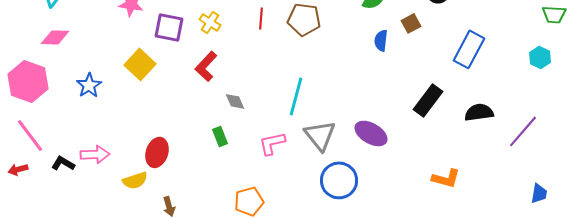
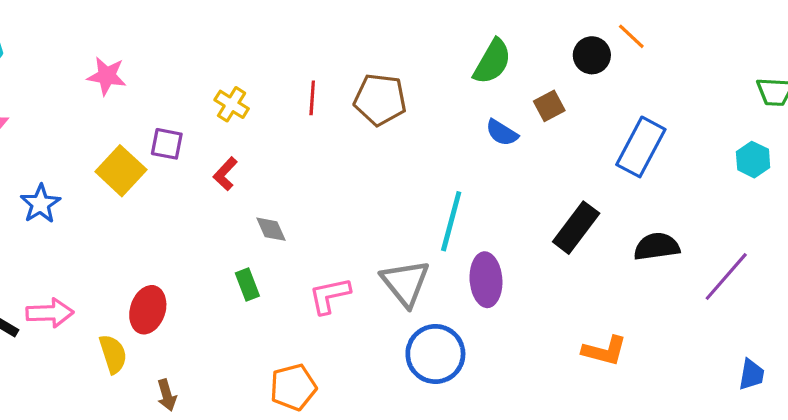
purple square: (169, 27) -> (167, 144), moved, size x0.7
blue semicircle: (381, 40) -> (502, 133), turned -65
red L-shape: (206, 66) -> (225, 174), size x0.7
cyan line: (296, 96) -> (451, 221), moved
purple ellipse: (371, 133) -> (486, 280), turned 56
yellow semicircle: (135, 180) -> (113, 354), turned -90

